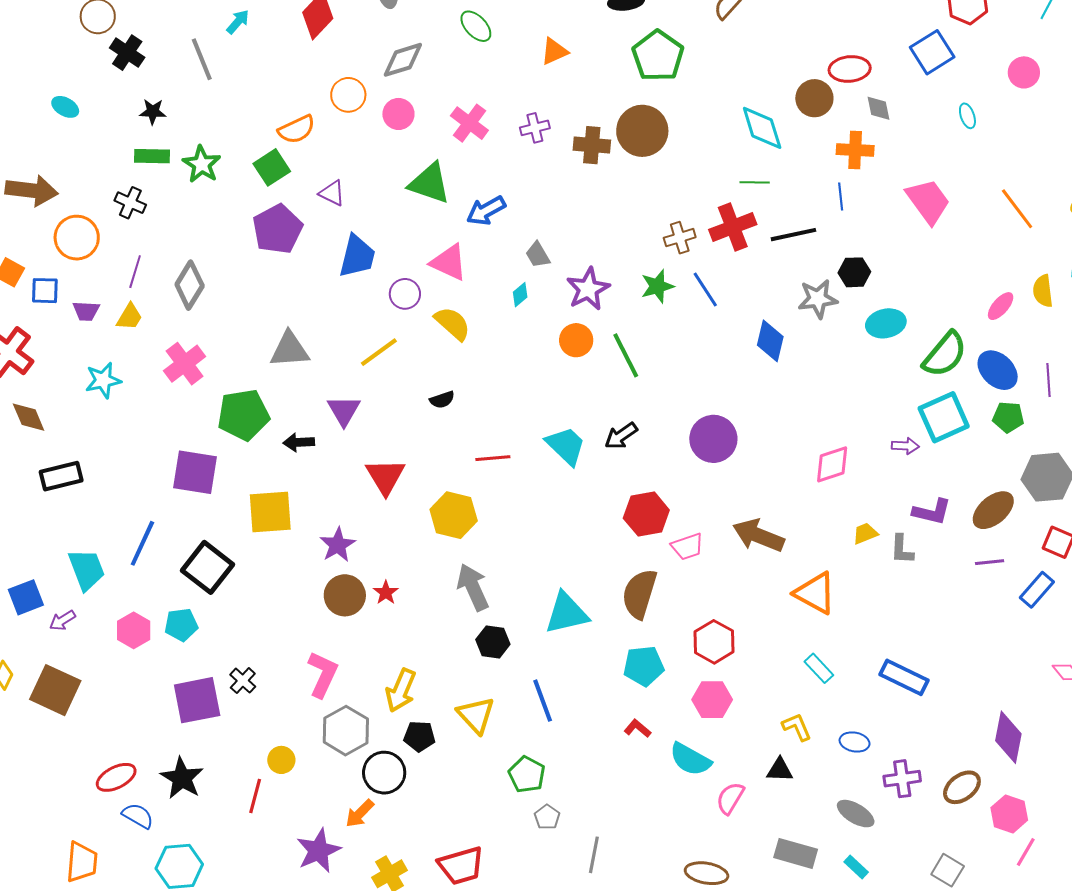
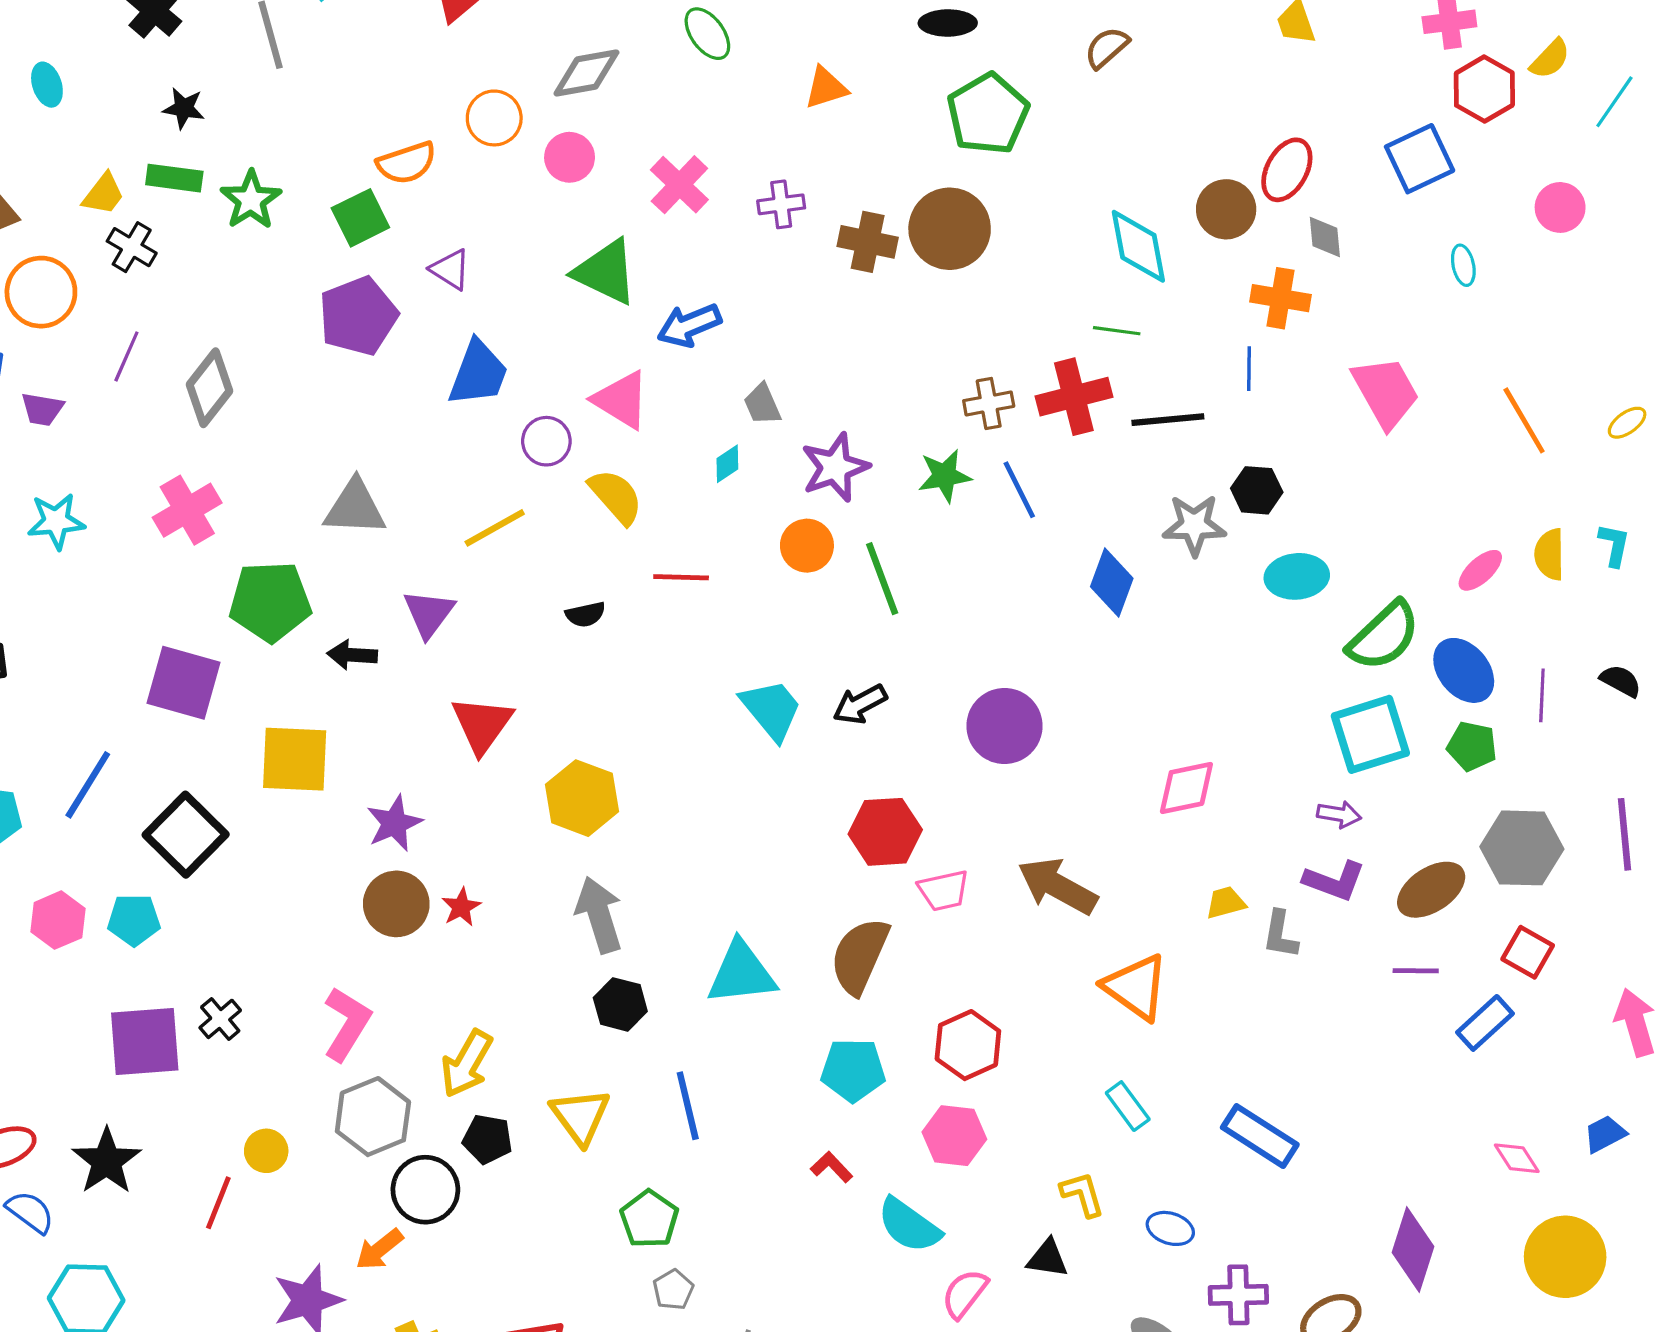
red ellipse: (850, 69) -> (1287, 170), turned -63
cyan ellipse: (65, 107) -> (47, 85), turned 36
yellow trapezoid: (129, 317) -> (103, 194), moved
purple arrow: (905, 446) -> (1339, 814), moved
red line: (493, 458) -> (681, 577), moved

